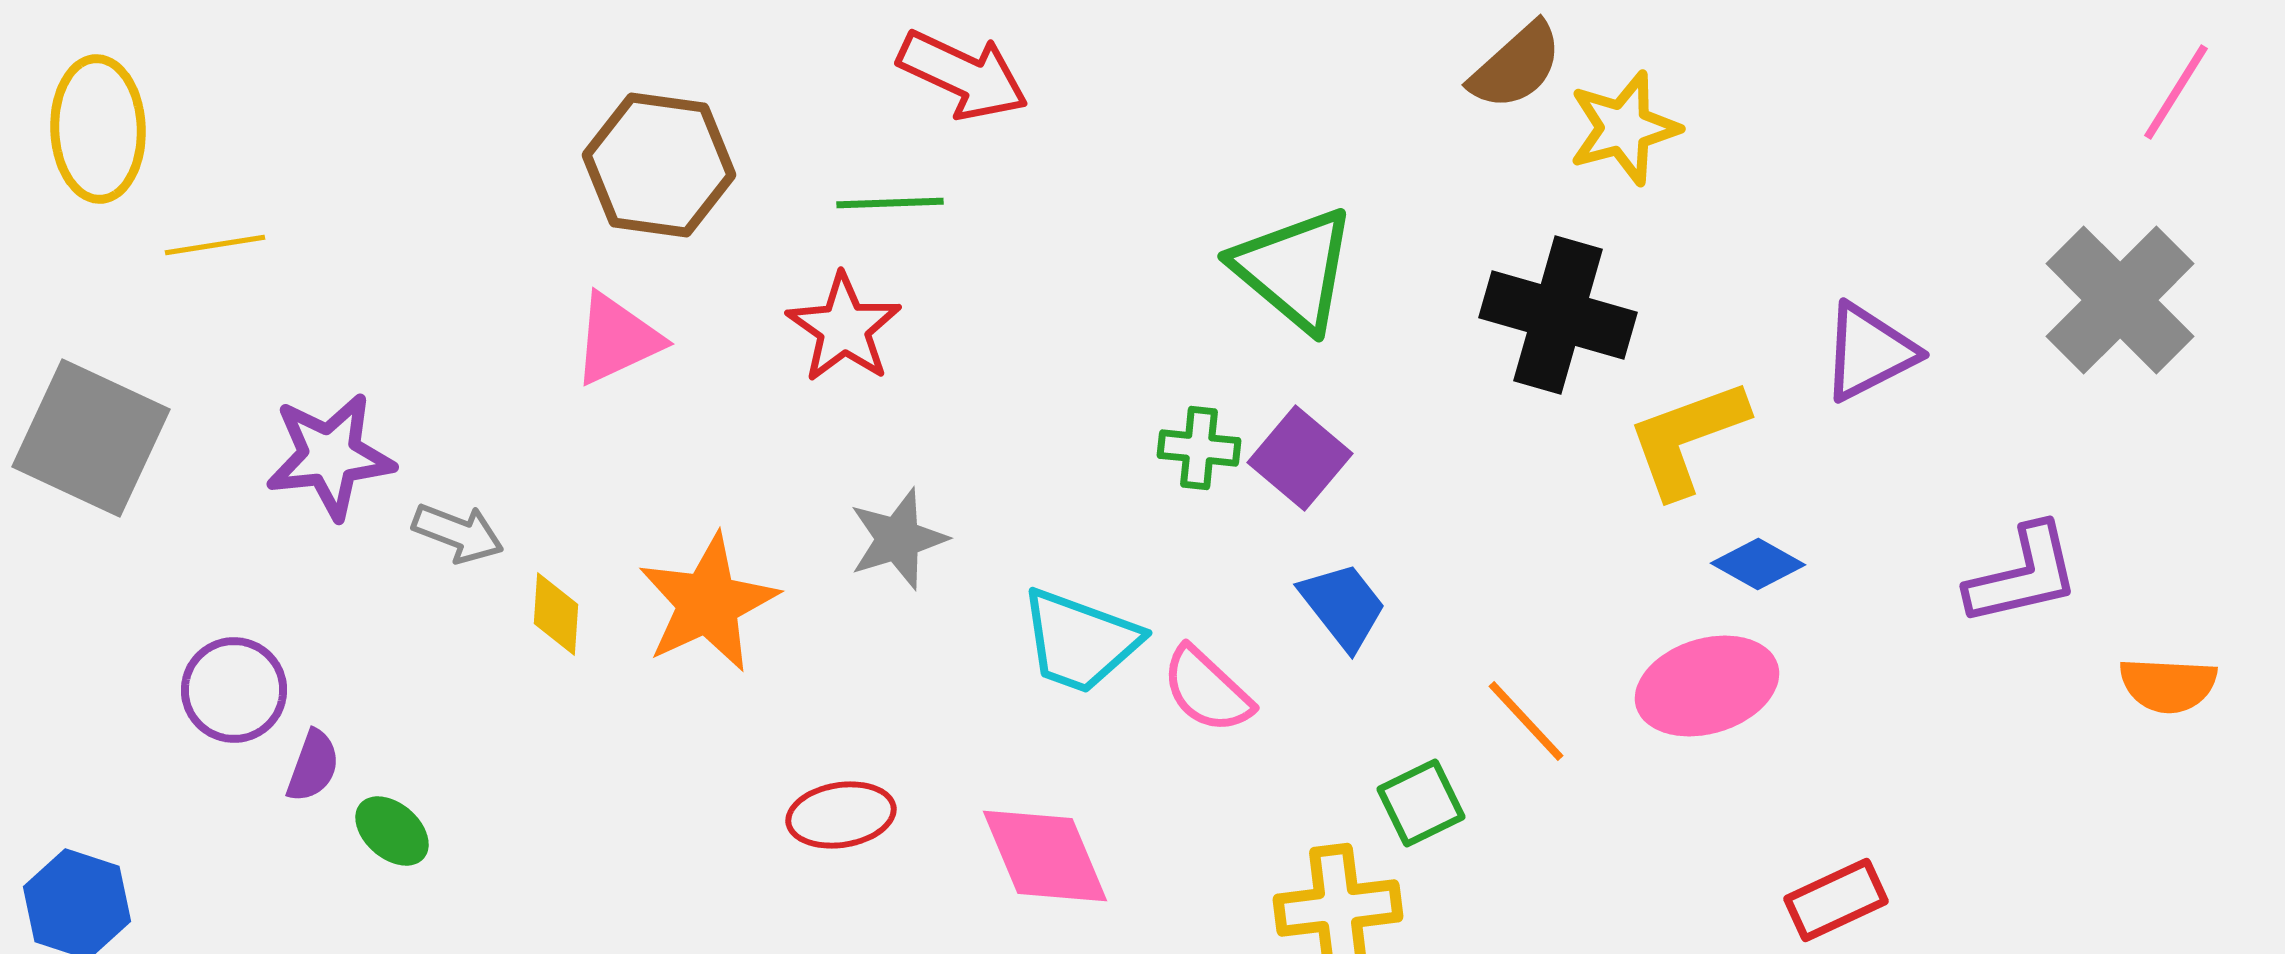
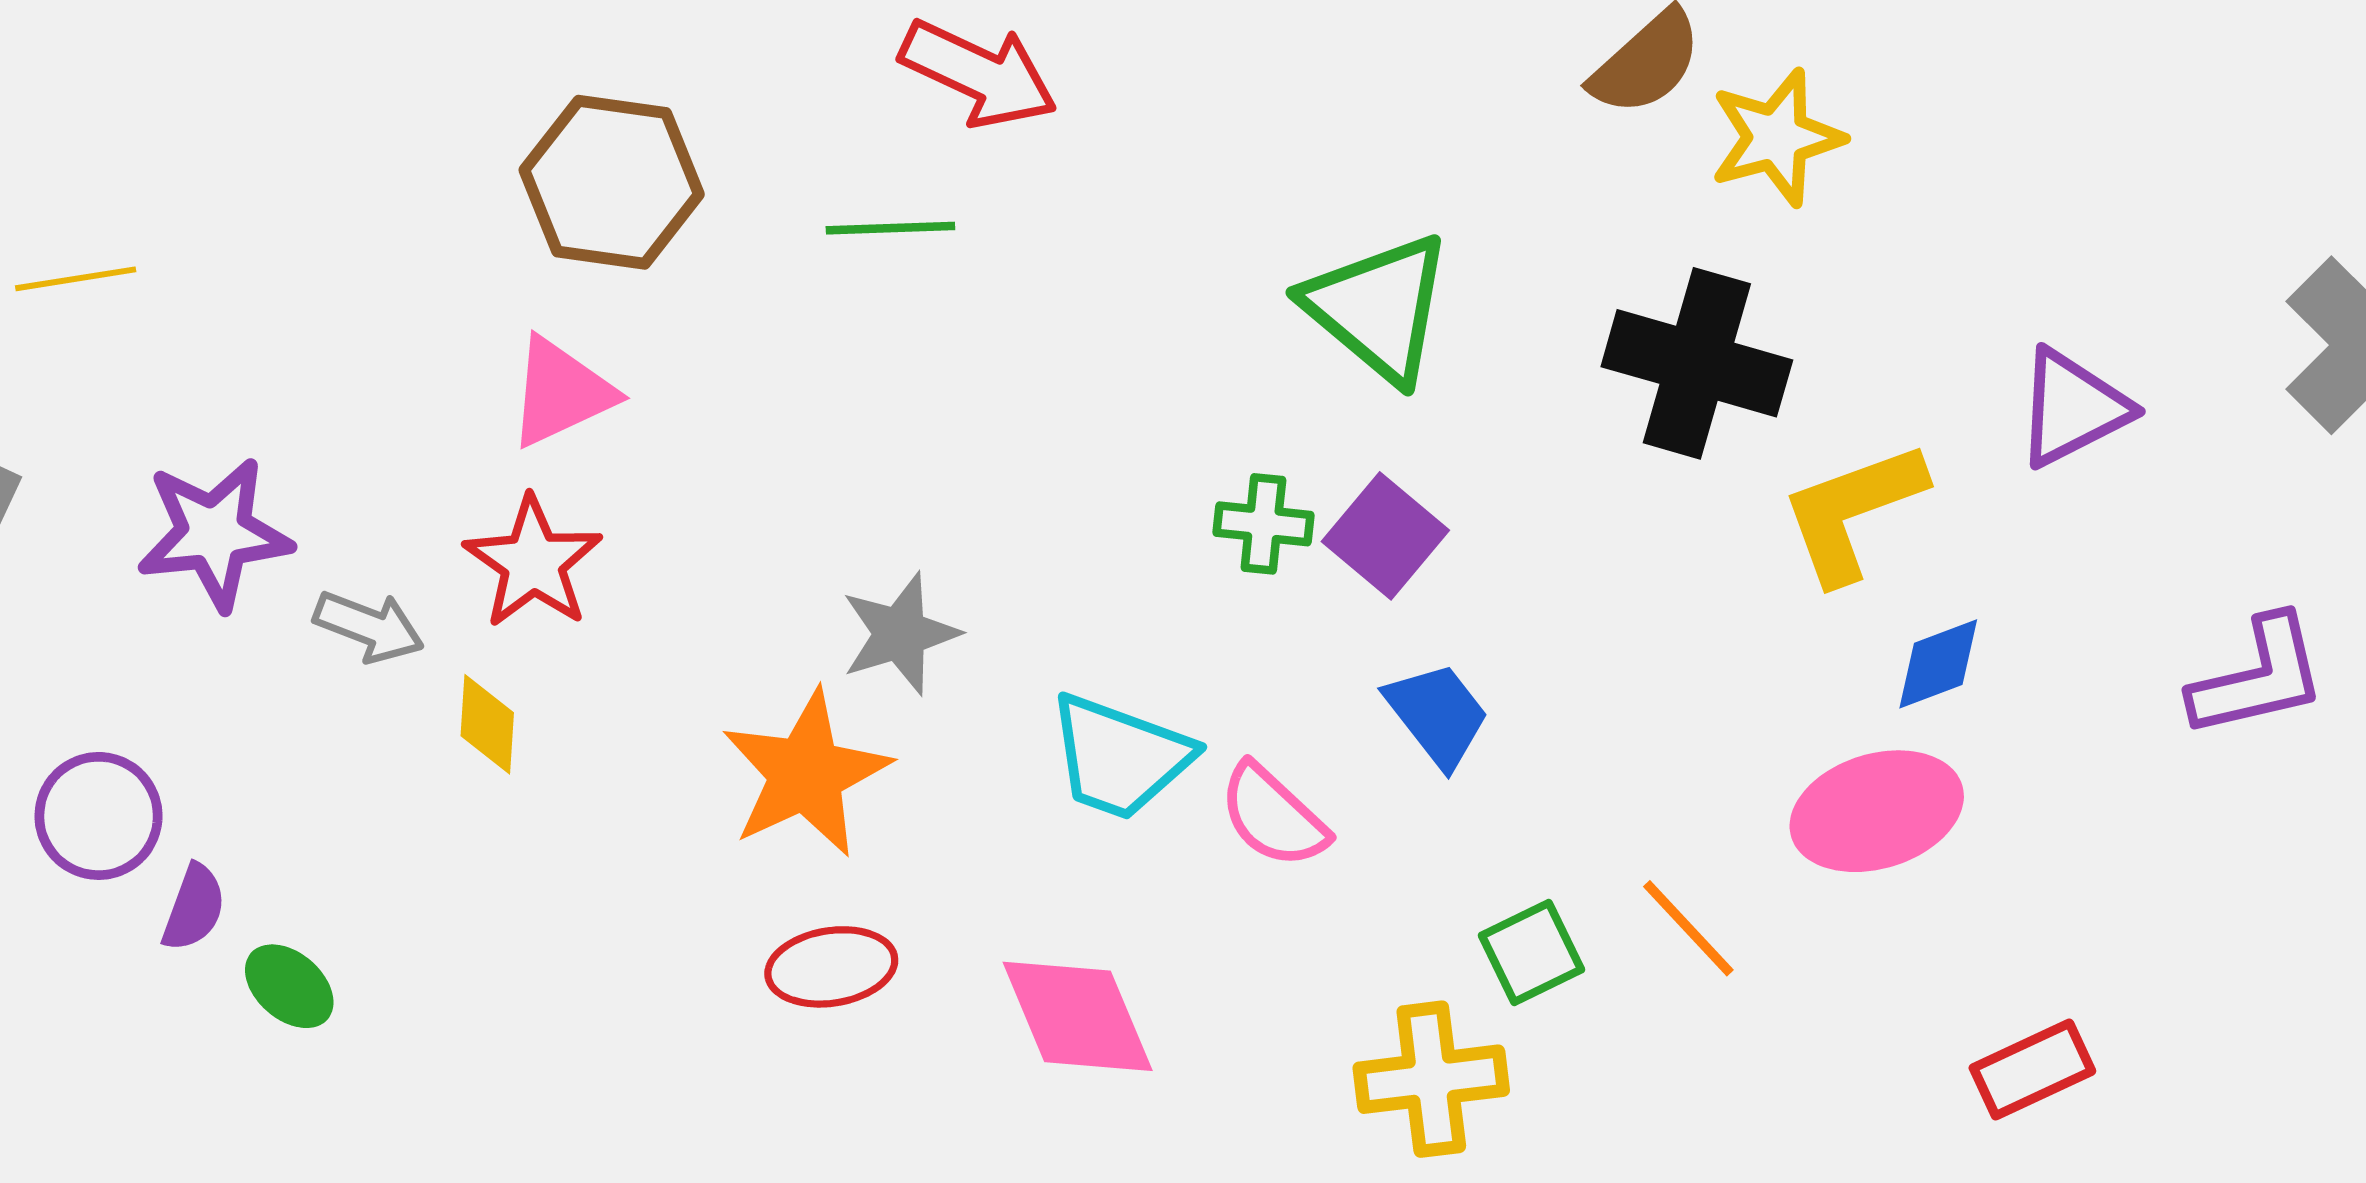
red star: (844, 328) -> (533, 562), moved
blue diamond: (1758, 564) -> (1938, 664), turned -50
orange star: (708, 603) -> (806, 774), moved
orange line: (1526, 721) -> (1688, 928), moved

